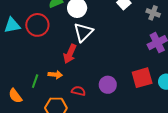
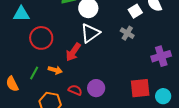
gray cross: (153, 13) -> (127, 33), moved
red circle: (37, 25) -> (41, 38), moved
purple circle: (108, 85) -> (96, 88), moved

